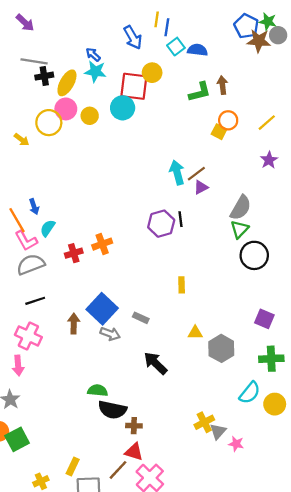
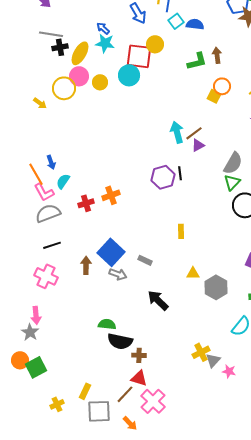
pink arrow: (18, 366) -> (36, 315), moved

